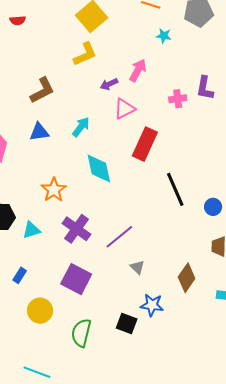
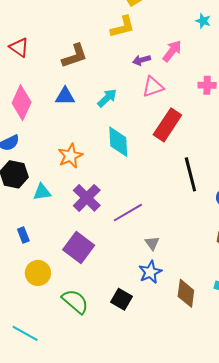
gray triangle: (137, 267) -> (152, 243), moved
blue rectangle: (20, 275) -> (23, 235), turned -63
brown diamond: (187, 278) -> (186, 293), moved, turned -36
blue star: (152, 305) -> (150, 272), moved, turned 30
green semicircle: (81, 333) -> (75, 301), turned 108

